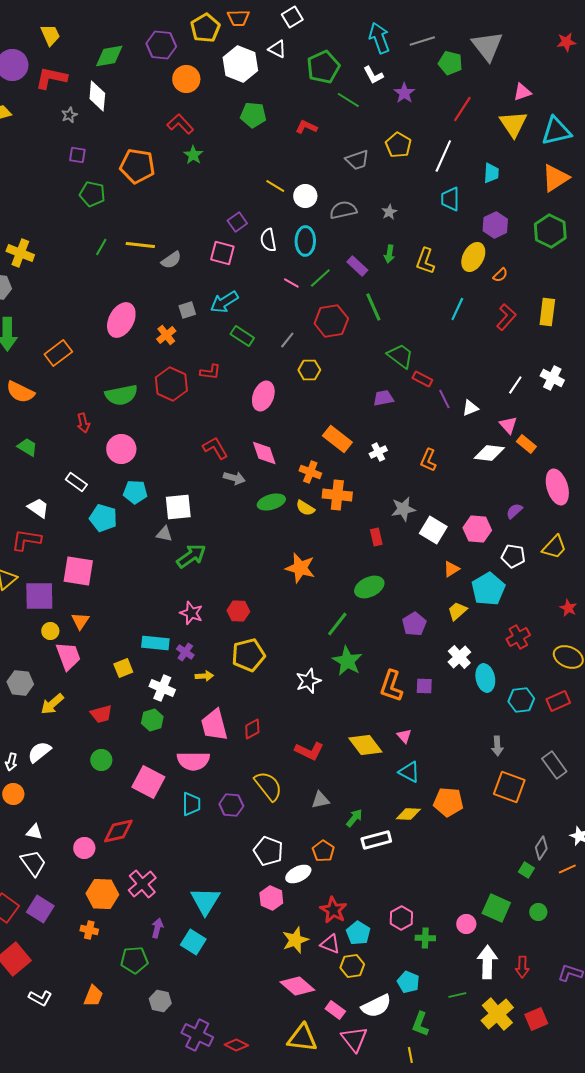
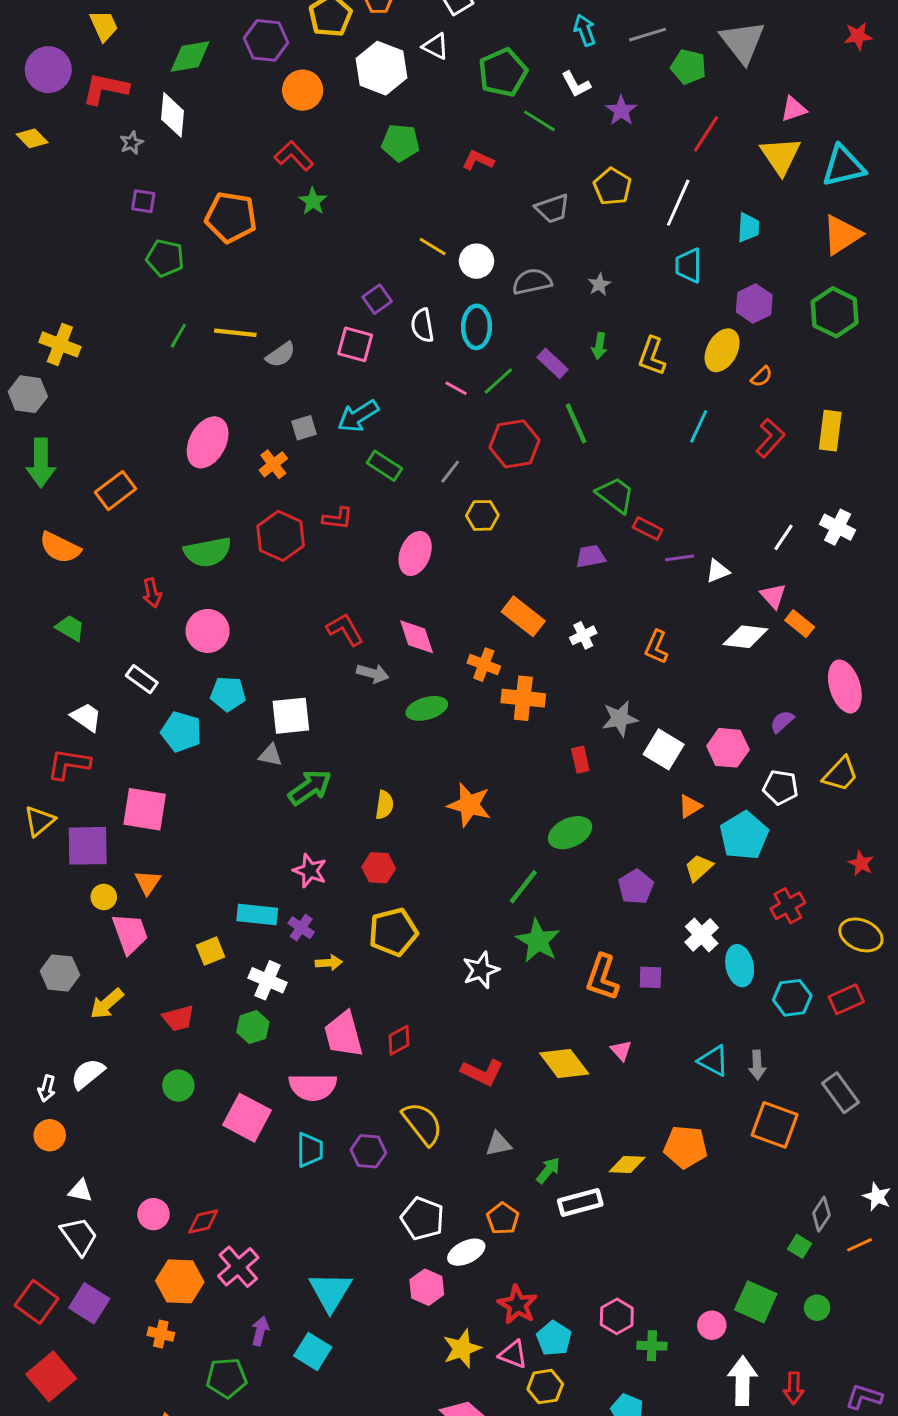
cyan arrow: (379, 38) -> (585, 30), size x0.7
purple line: (444, 399) -> (680, 558), turned -72
yellow semicircle: (305, 508) -> (384, 805), moved, turned -114
cyan triangle: (409, 772) -> (713, 1061), moved
red diamond: (118, 831) -> (203, 1221), moved, size x0.7

